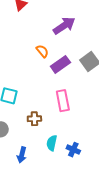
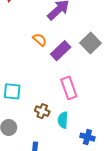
brown cross: (34, 119) -> (42, 111), turned 32
cyan semicircle: (52, 143) -> (63, 120), moved

